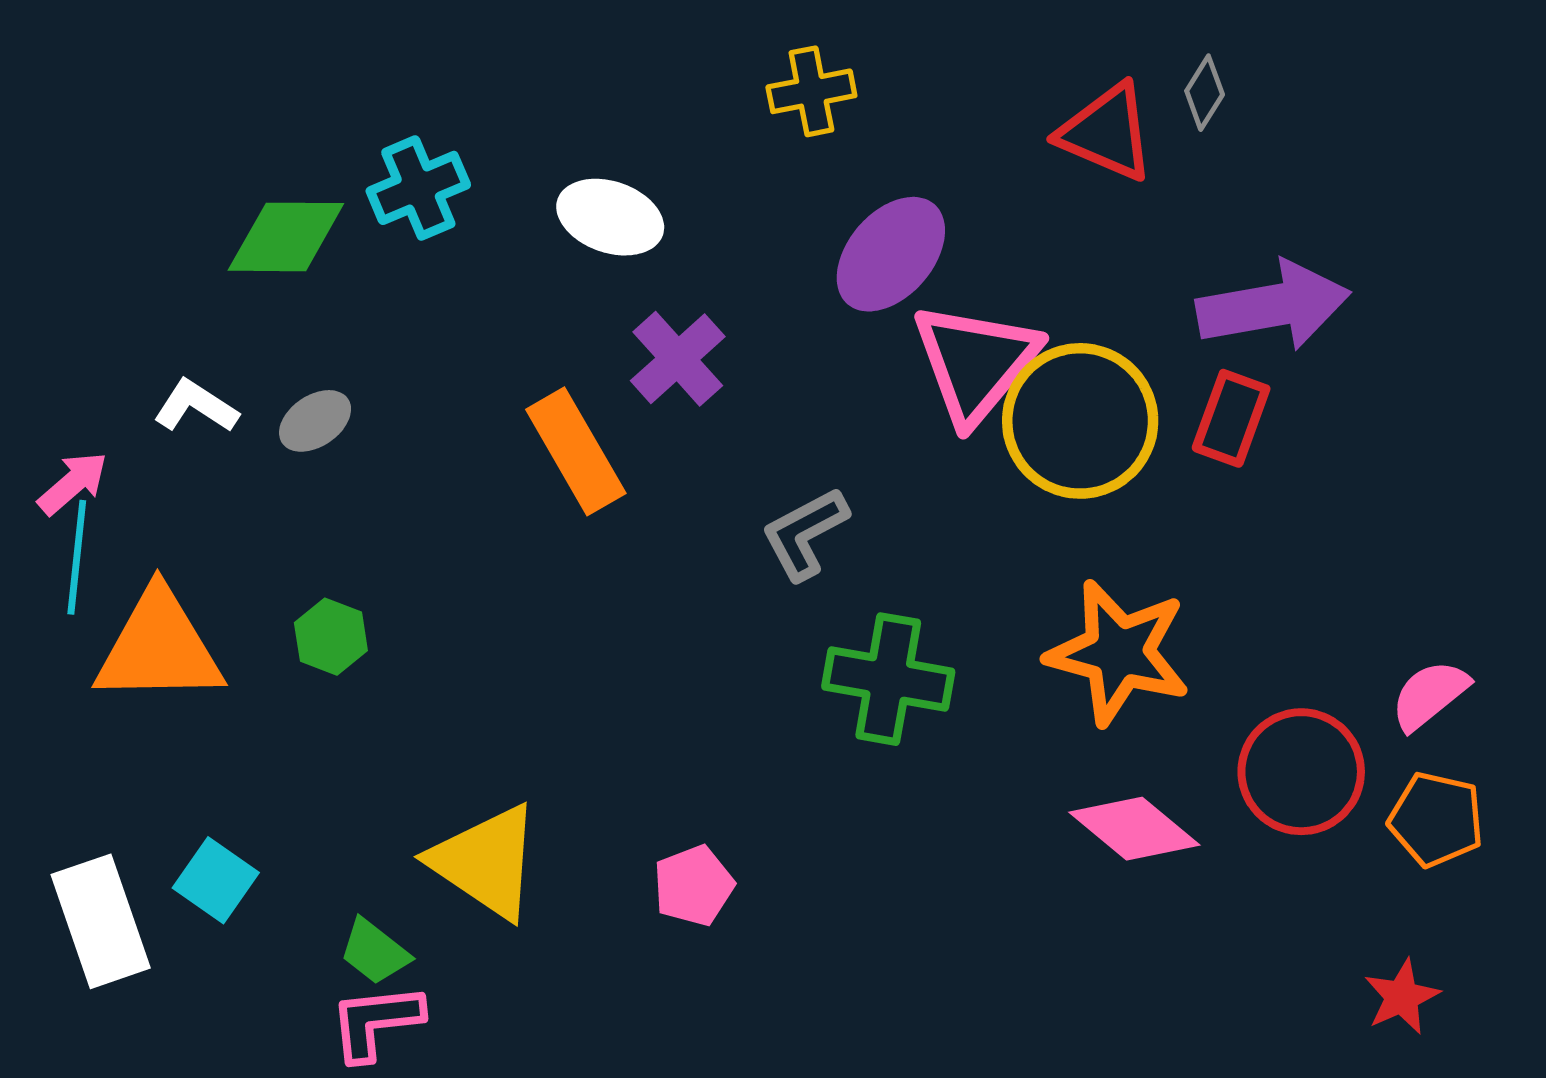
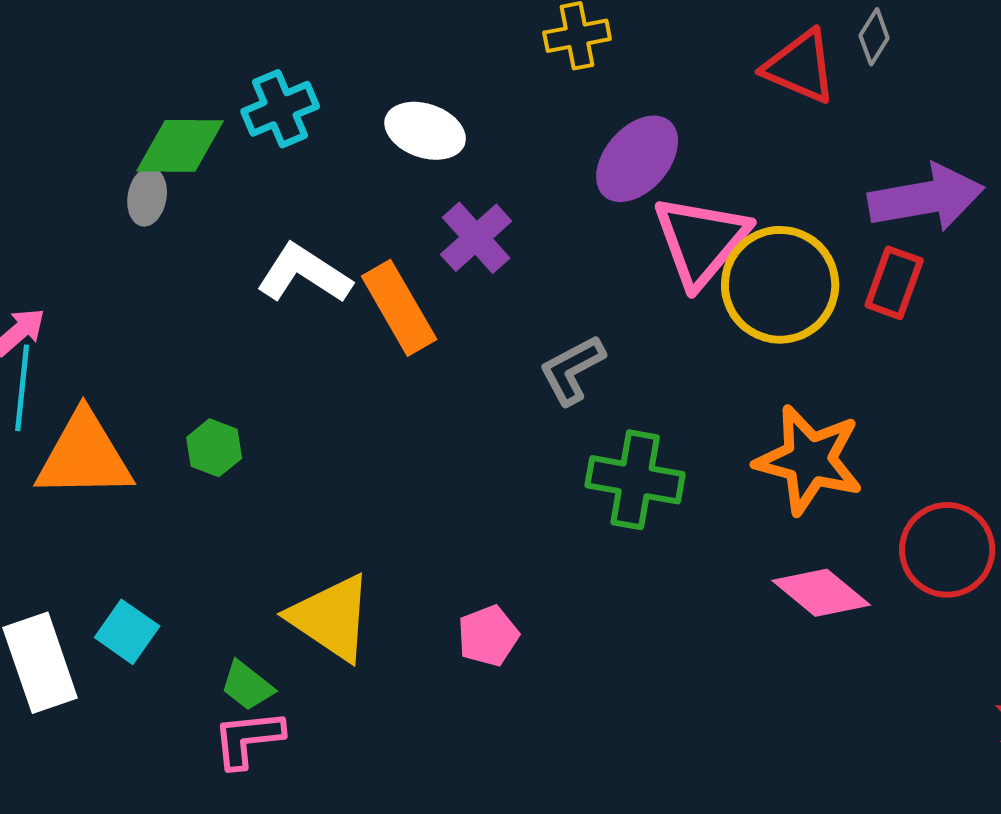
white L-shape: (196, 406) -> (304, 274), moved, size x1.5
gray ellipse: (315, 421) -> (147, 197), moved, turned -46

